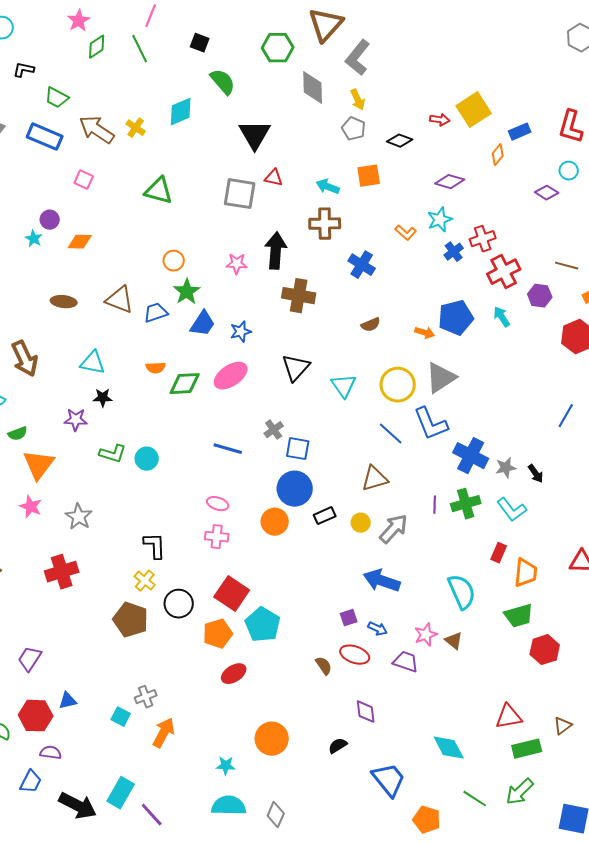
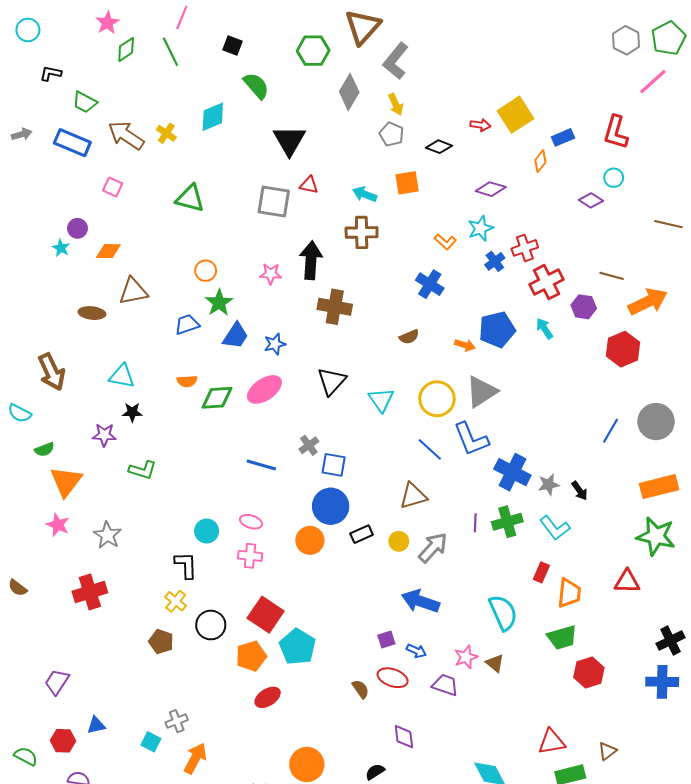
gray diamond: (313, 88) -> (349, 92), turned 32
blue cross: (362, 265) -> (430, 284), moved
brown triangle: (120, 300) -> (133, 291), moved, turned -32
cyan circle: (147, 459) -> (207, 531), moved
brown pentagon: (131, 620) -> (161, 642), size x0.7
red hexagon: (36, 716) -> (63, 741), size x0.7

